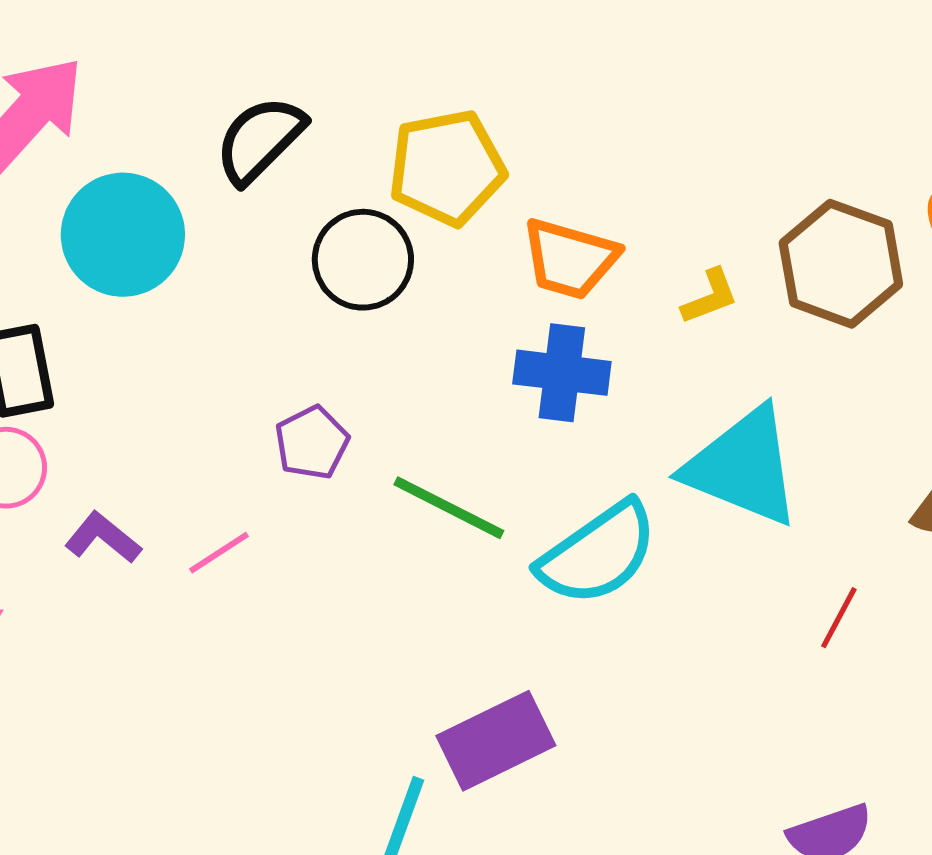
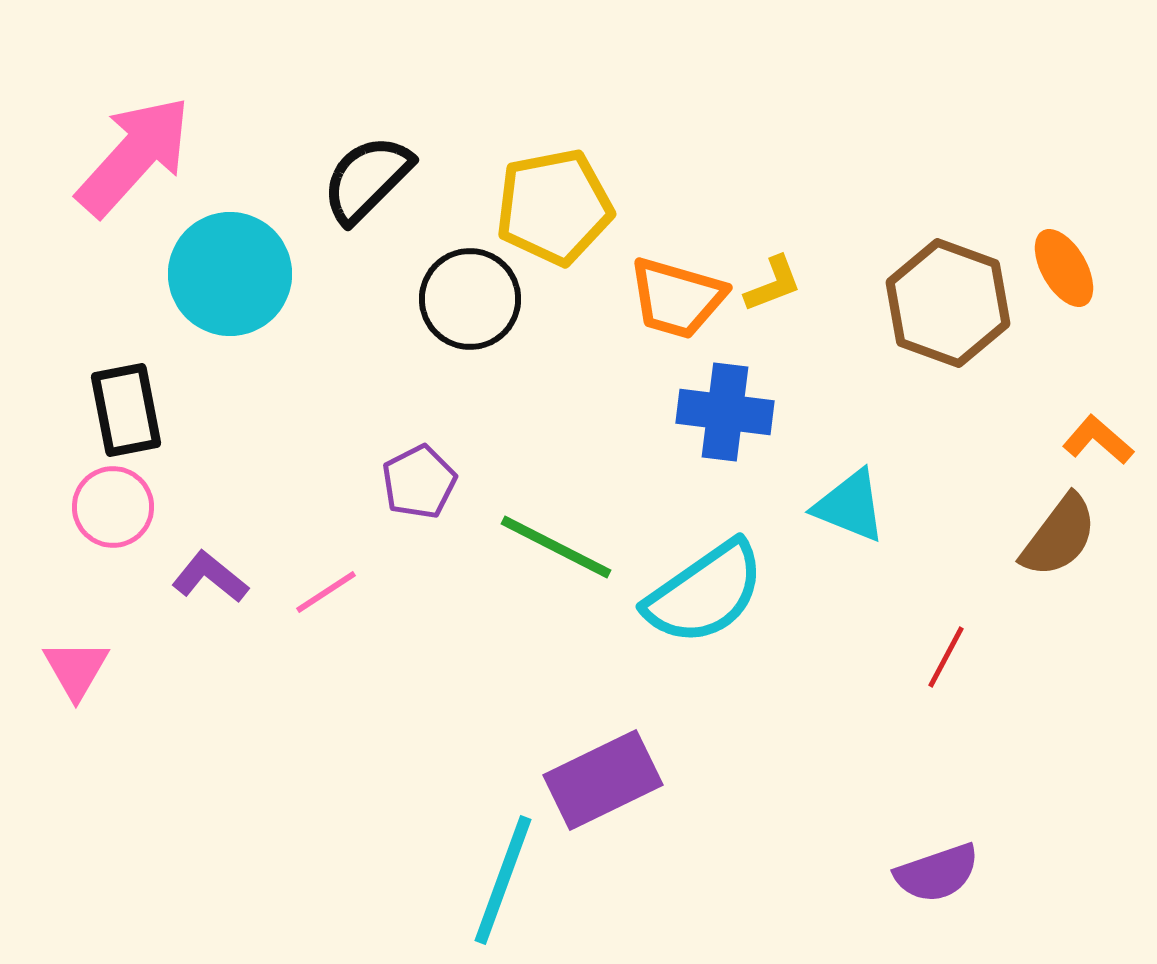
yellow L-shape: (710, 297) -> (773, 284), moved
blue cross: (562, 373) -> (725, 412), moved
cyan triangle: (743, 467) -> (850, 506), size x0.6

